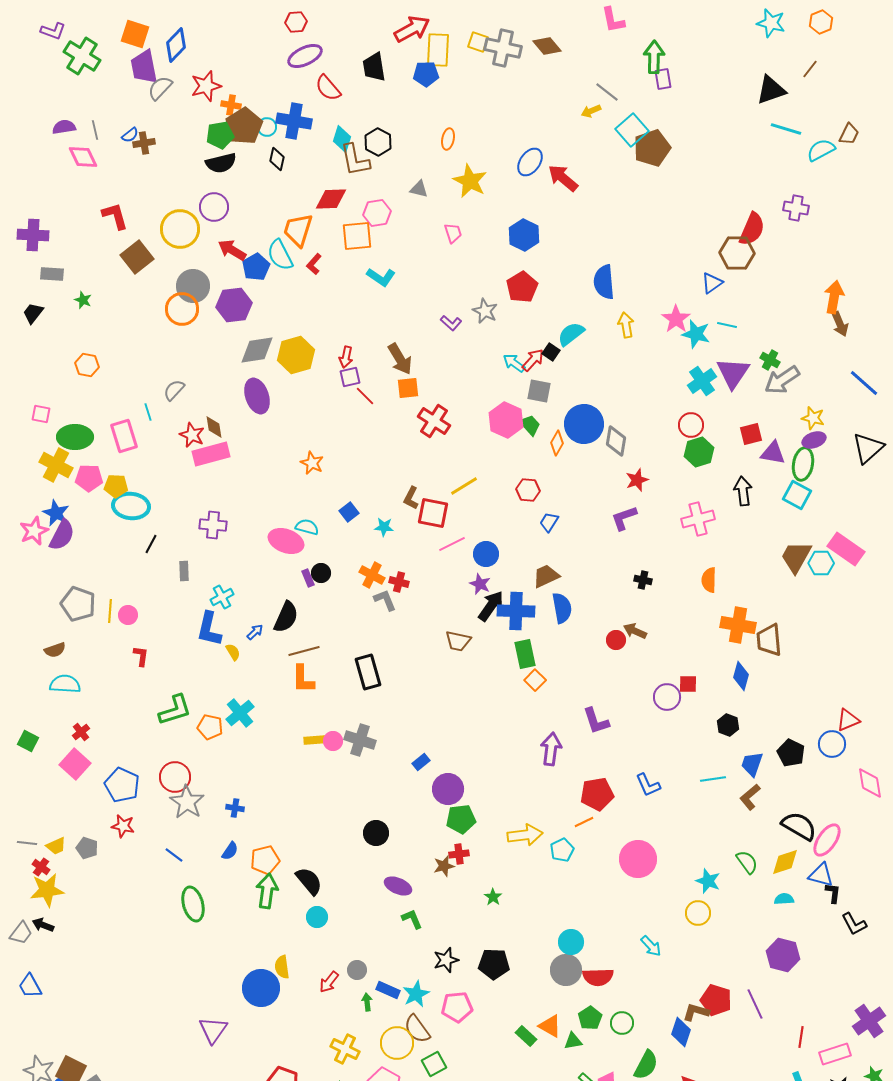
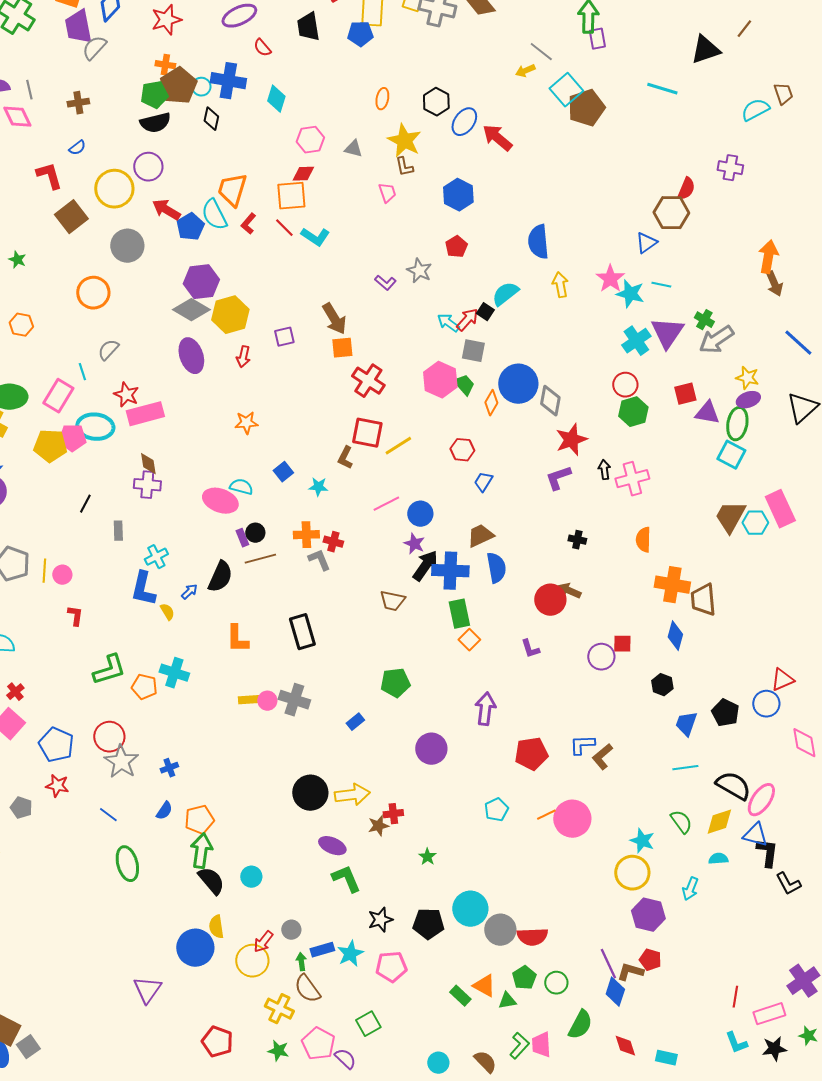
red star: (206, 86) -> (166, 20), moved
red semicircle: (328, 88) -> (262, 48), size x0.7
cyan line: (786, 129) -> (662, 89), moved
brown trapezoid: (849, 134) -> (783, 94), turned -45
blue semicircle: (130, 135) -> (77, 148), moved
black hexagon: (378, 142) -> (436, 102), moved
brown L-shape: (355, 160) -> (404, 167), moved, size x0.6
red diamond: (331, 199) -> (303, 174), moved, size x0.7
pink hexagon: (377, 213) -> (310, 140), moved
red semicircle: (752, 229) -> (686, 189), size x0.7
red pentagon: (522, 287) -> (456, 247), size x0.7
purple hexagon: (234, 305) -> (201, 282), moved
orange circle: (182, 309) -> (93, 293), moved
gray diamond: (257, 350) -> (191, 310), turned 39
red arrow: (346, 357) -> (243, 357), moved
red line: (365, 396) -> (284, 228), moved
brown diamond: (214, 427) -> (148, 464), moved
pink rectangle: (124, 436) -> (58, 396), turned 48
orange star: (312, 463) -> (246, 423), turned -30
pink pentagon: (89, 478) -> (72, 438), moved
red star: (637, 480) -> (571, 440), size x1.4
yellow pentagon: (116, 486) -> (50, 446), size x1.4
black arrow: (743, 491) -> (604, 470), moved, size x0.7
cyan ellipse: (131, 506) -> (95, 427), moved
red square: (433, 513) -> (367, 433), moved
pink rectangle: (846, 549) -> (780, 509), turned 30
orange cross: (372, 575) -> (306, 535), turned -30
red circle: (616, 640) -> (550, 600), size x1.6
brown line: (304, 651) -> (260, 559), moved
cyan cross: (240, 713) -> (174, 673), turned -32
purple L-shape: (596, 721) -> (530, 649), moved, size x0.7
cyan line: (713, 779) -> (685, 768), moved
blue L-shape: (648, 785) -> (582, 745), turned 112
purple circle: (448, 789) -> (431, 749), moved
brown L-shape: (750, 797) -> (602, 757), moved
blue cross: (235, 808) -> (169, 768), turned -30
green pentagon: (461, 819) -> (395, 683), moved
orange line: (584, 822) -> (546, 815), moved
black circle: (376, 833) -> (310, 793), size x1.4
yellow arrow: (525, 835) -> (352, 795), moved
black semicircle: (309, 881) -> (211, 881), moved
black L-shape: (833, 893) -> (767, 853), size x1.4
yellow circle: (698, 913) -> (632, 873), size x1.4
green L-shape: (412, 919) -> (346, 879), size x1.4
cyan circle: (571, 942) -> (470, 909), moved, size x1.4
cyan arrow: (651, 946) -> (690, 889), moved, turned 65
purple hexagon: (783, 955) -> (648, 915), moved
blue rectangle: (388, 990) -> (322, 950), turned -40
red pentagon: (716, 1000) -> (650, 960), size x0.7
purple line: (755, 1004) -> (608, 964), moved
brown semicircle: (417, 1029) -> (307, 989), moved
yellow circle: (397, 1043) -> (252, 961), moved

